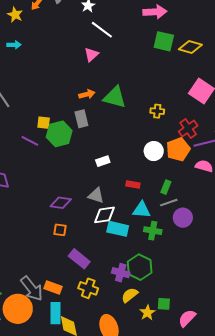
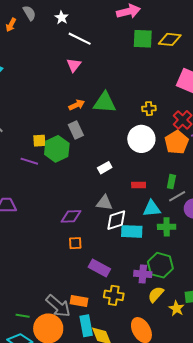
white circle: (154, 151) -> (141, 139), moved, size x1.4

